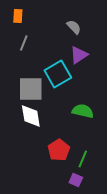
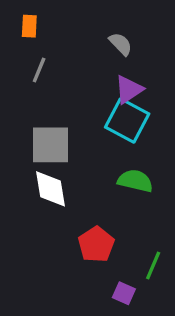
cyan square: (58, 74) -> (127, 121), moved, turned -32
green line: (83, 159) -> (153, 266), moved

